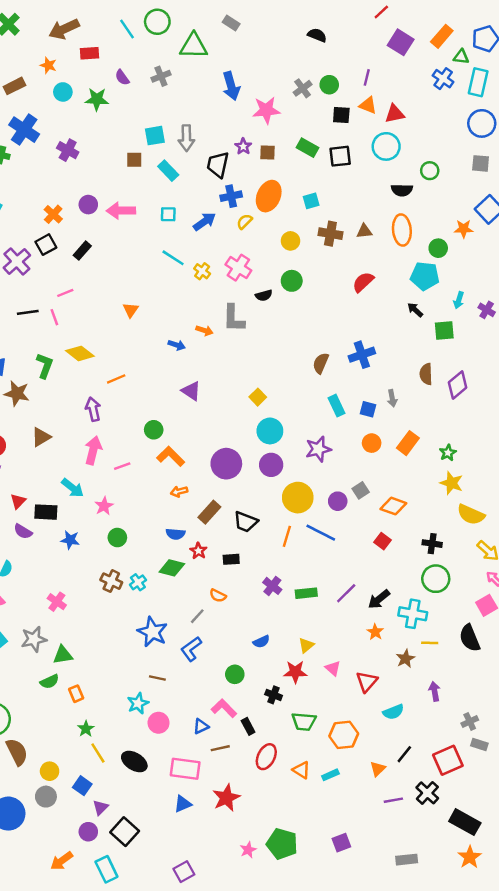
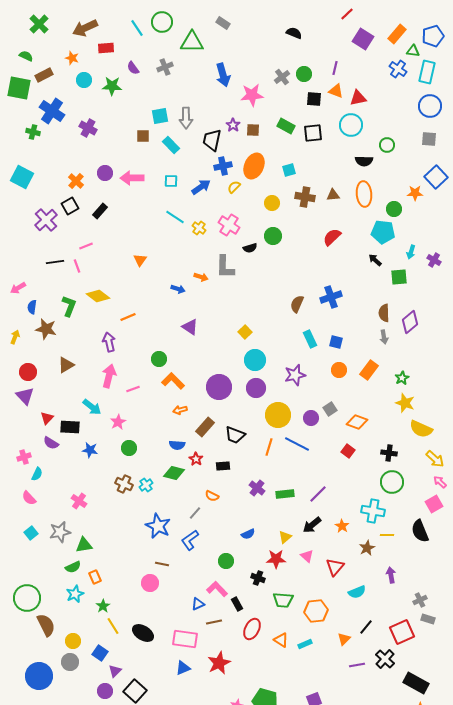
gray arrow: (392, 398) -> (384, 337), moved
black arrow: (379, 599) -> (312, 525), moved
cyan star: (138, 703) -> (75, 594), moved
pink circle: (159, 723) -> (150, 583), moved

